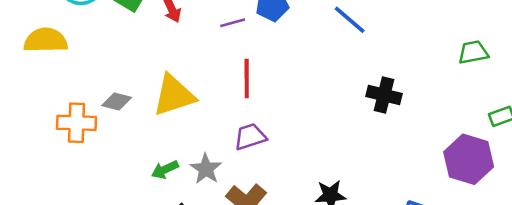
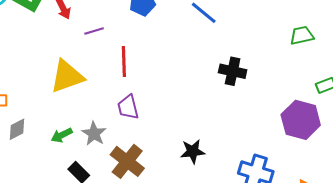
purple line: (233, 23) -> (94, 31), moved
gray diamond: (117, 101) -> (17, 129), moved, turned -40
purple trapezoid: (250, 137) -> (128, 107), turned -84

